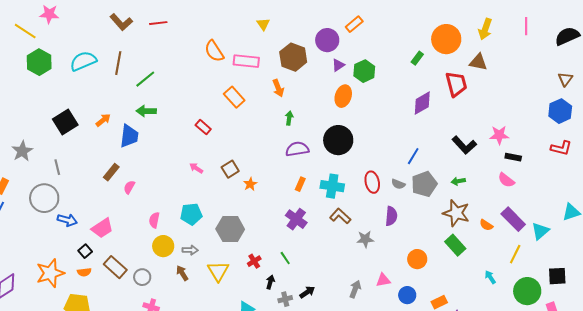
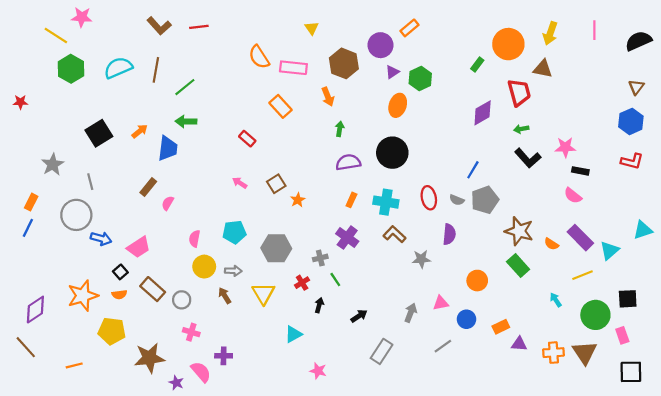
green arrow: (458, 181) -> (521, 129), moved
yellow line: (515, 254) -> (583, 275), turned 42
gray cross: (285, 299) -> (320, 258), moved

